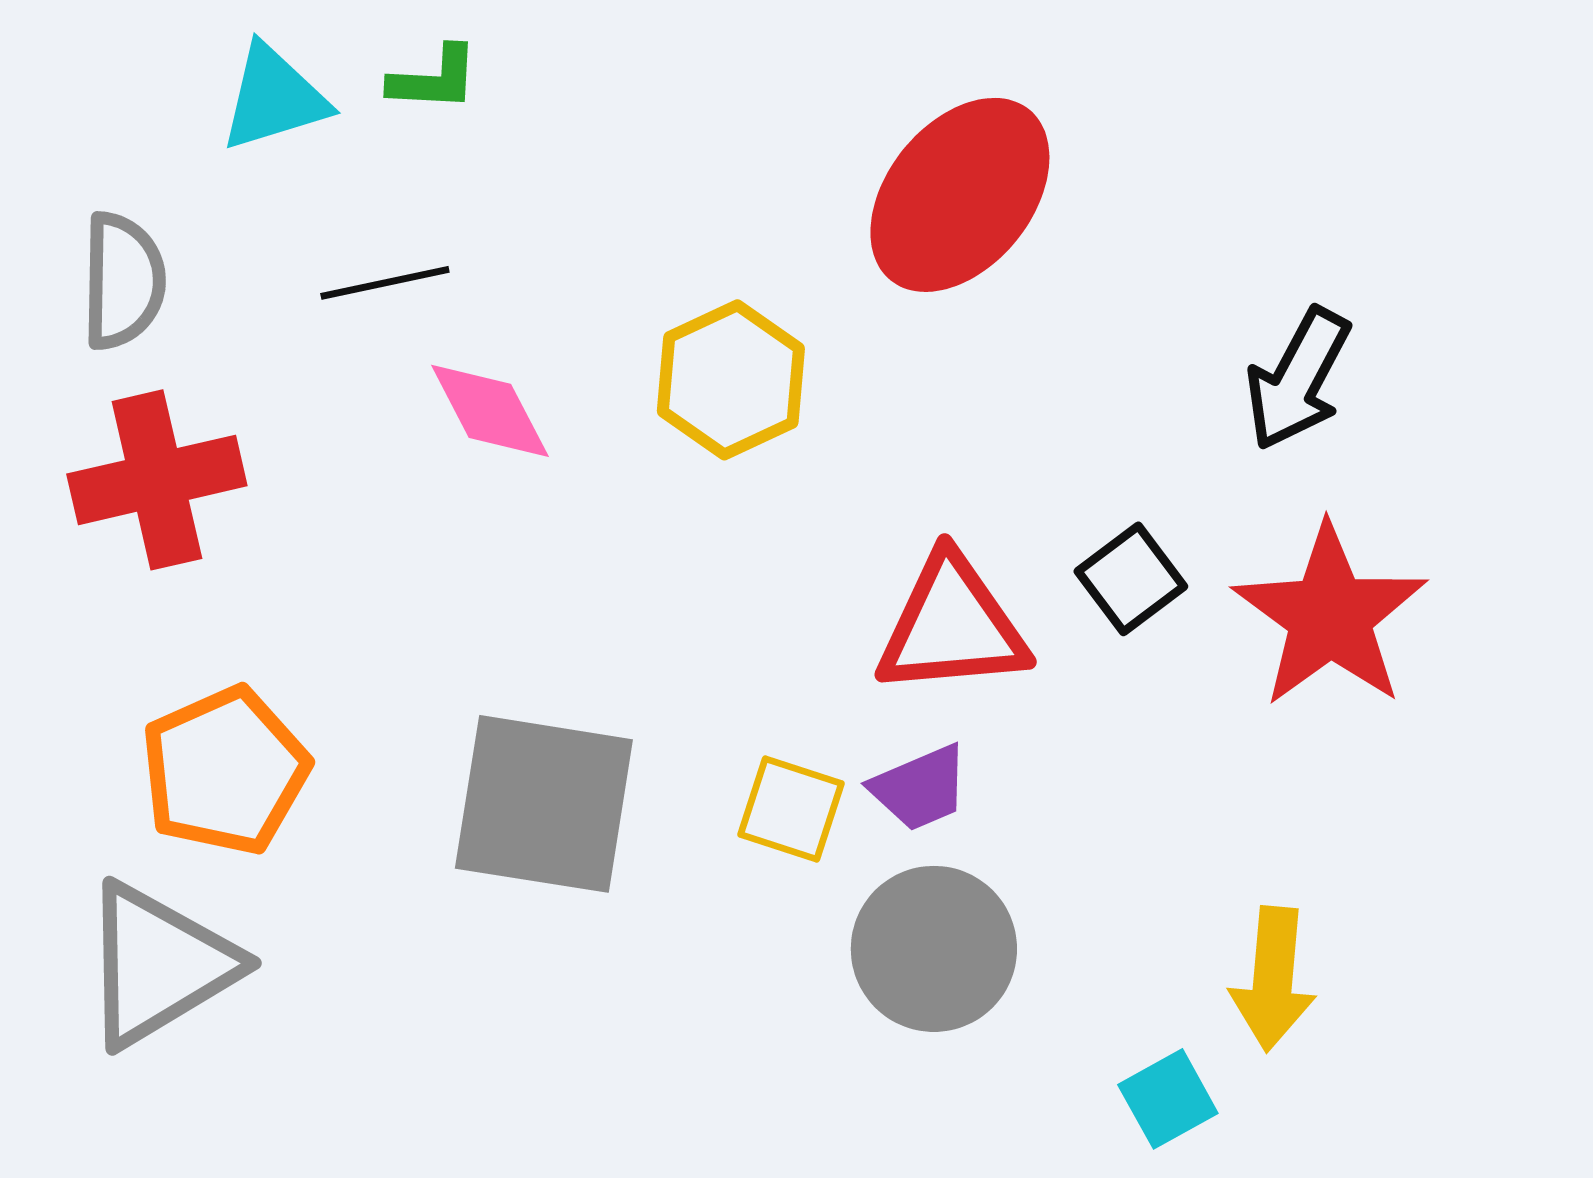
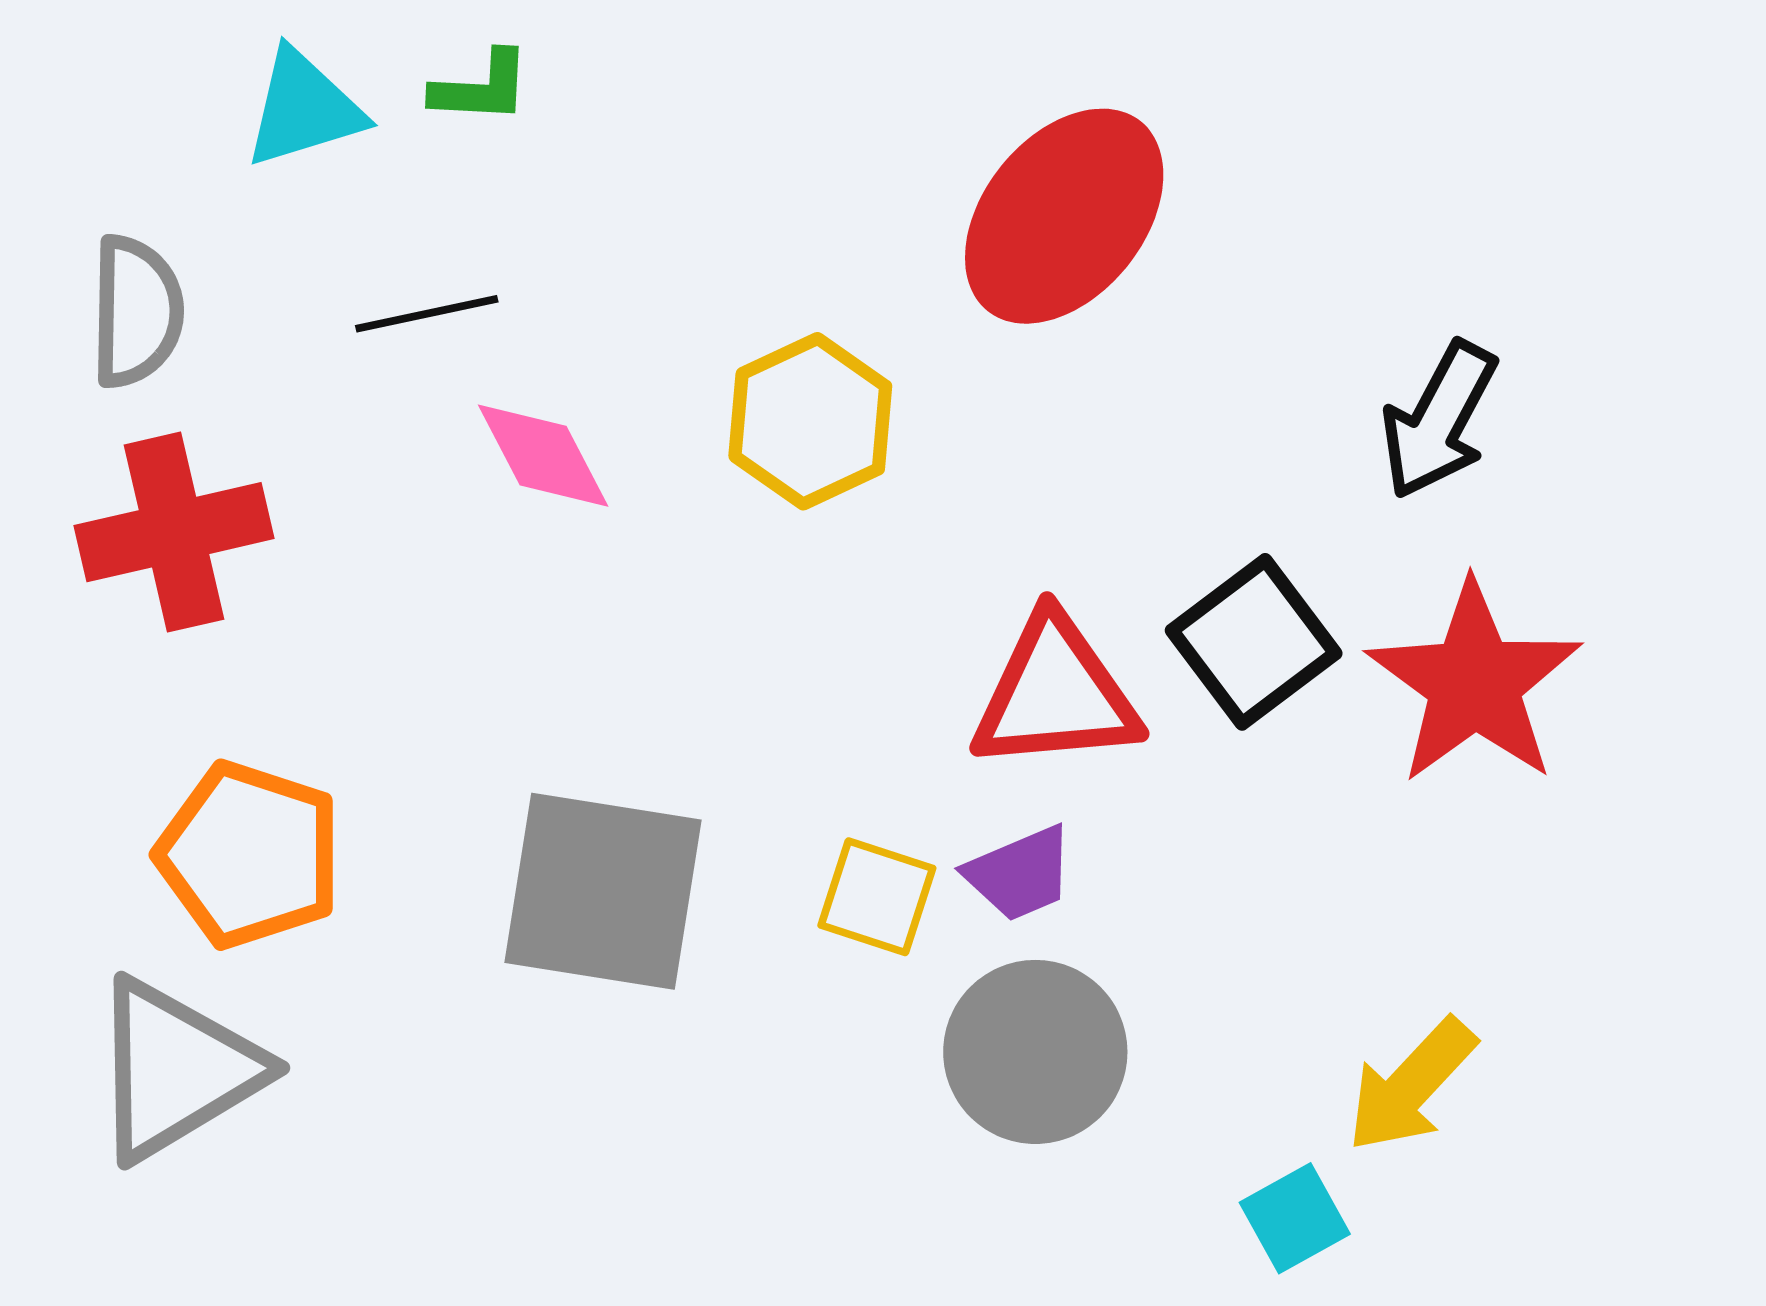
black square: (1131, 579) -> (1254, 642), size x1.4
orange pentagon: (225, 771) -> (249, 855), turned -30
yellow arrow: (1273, 979) -> (1411, 1085), turned 38

